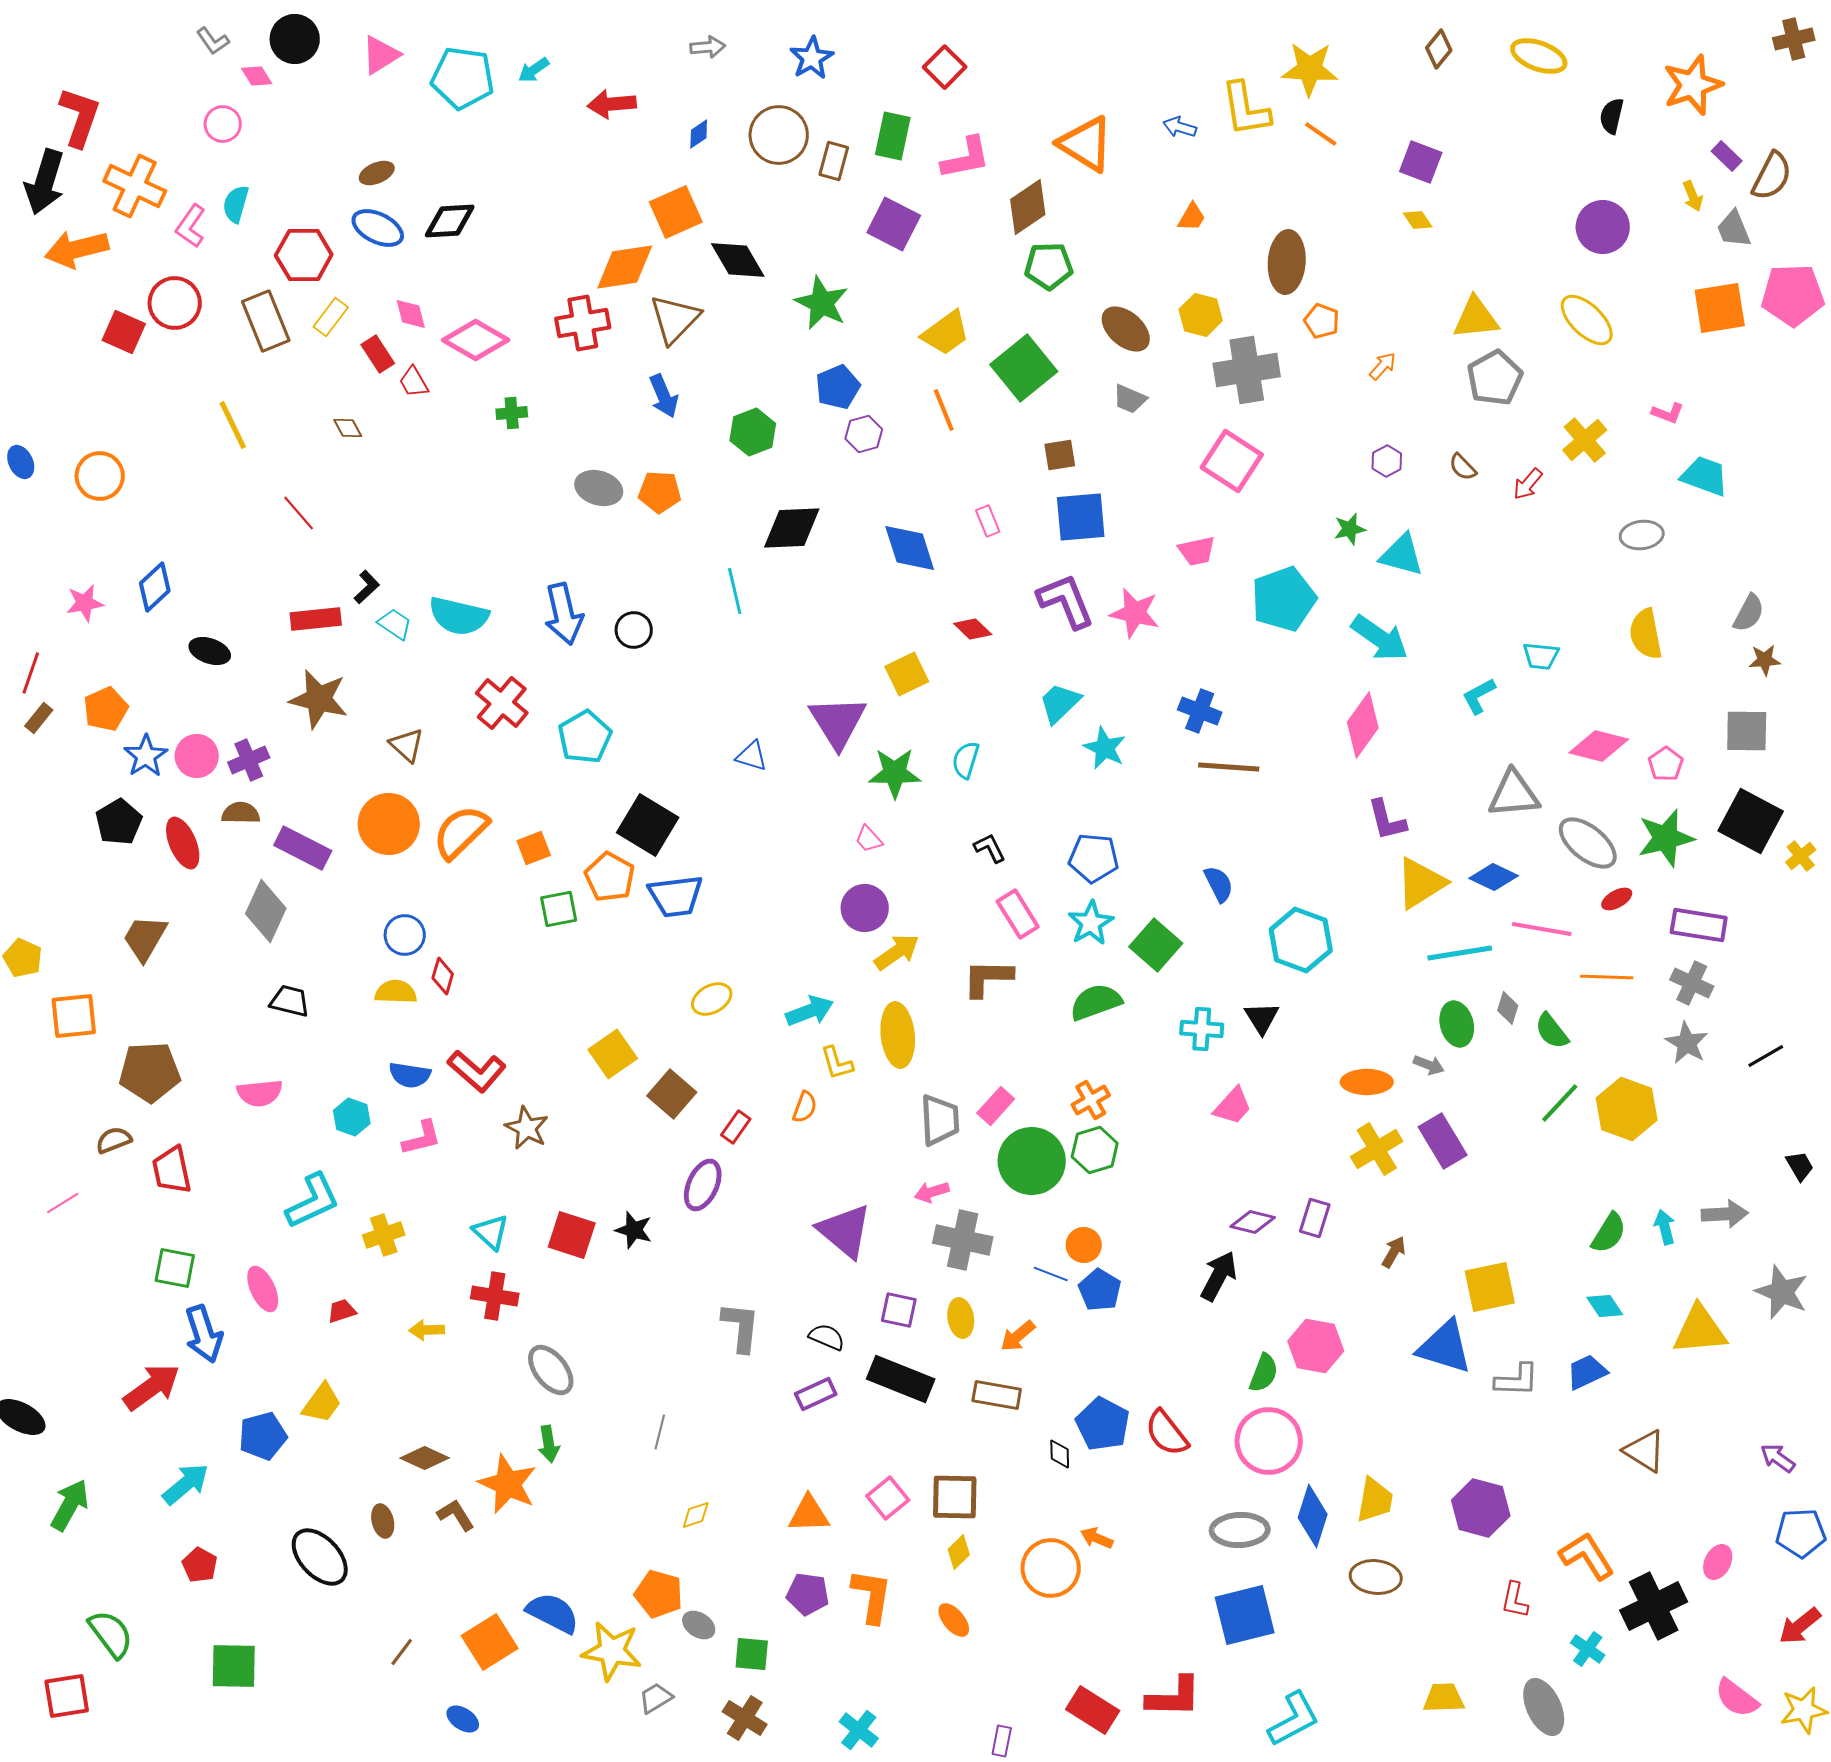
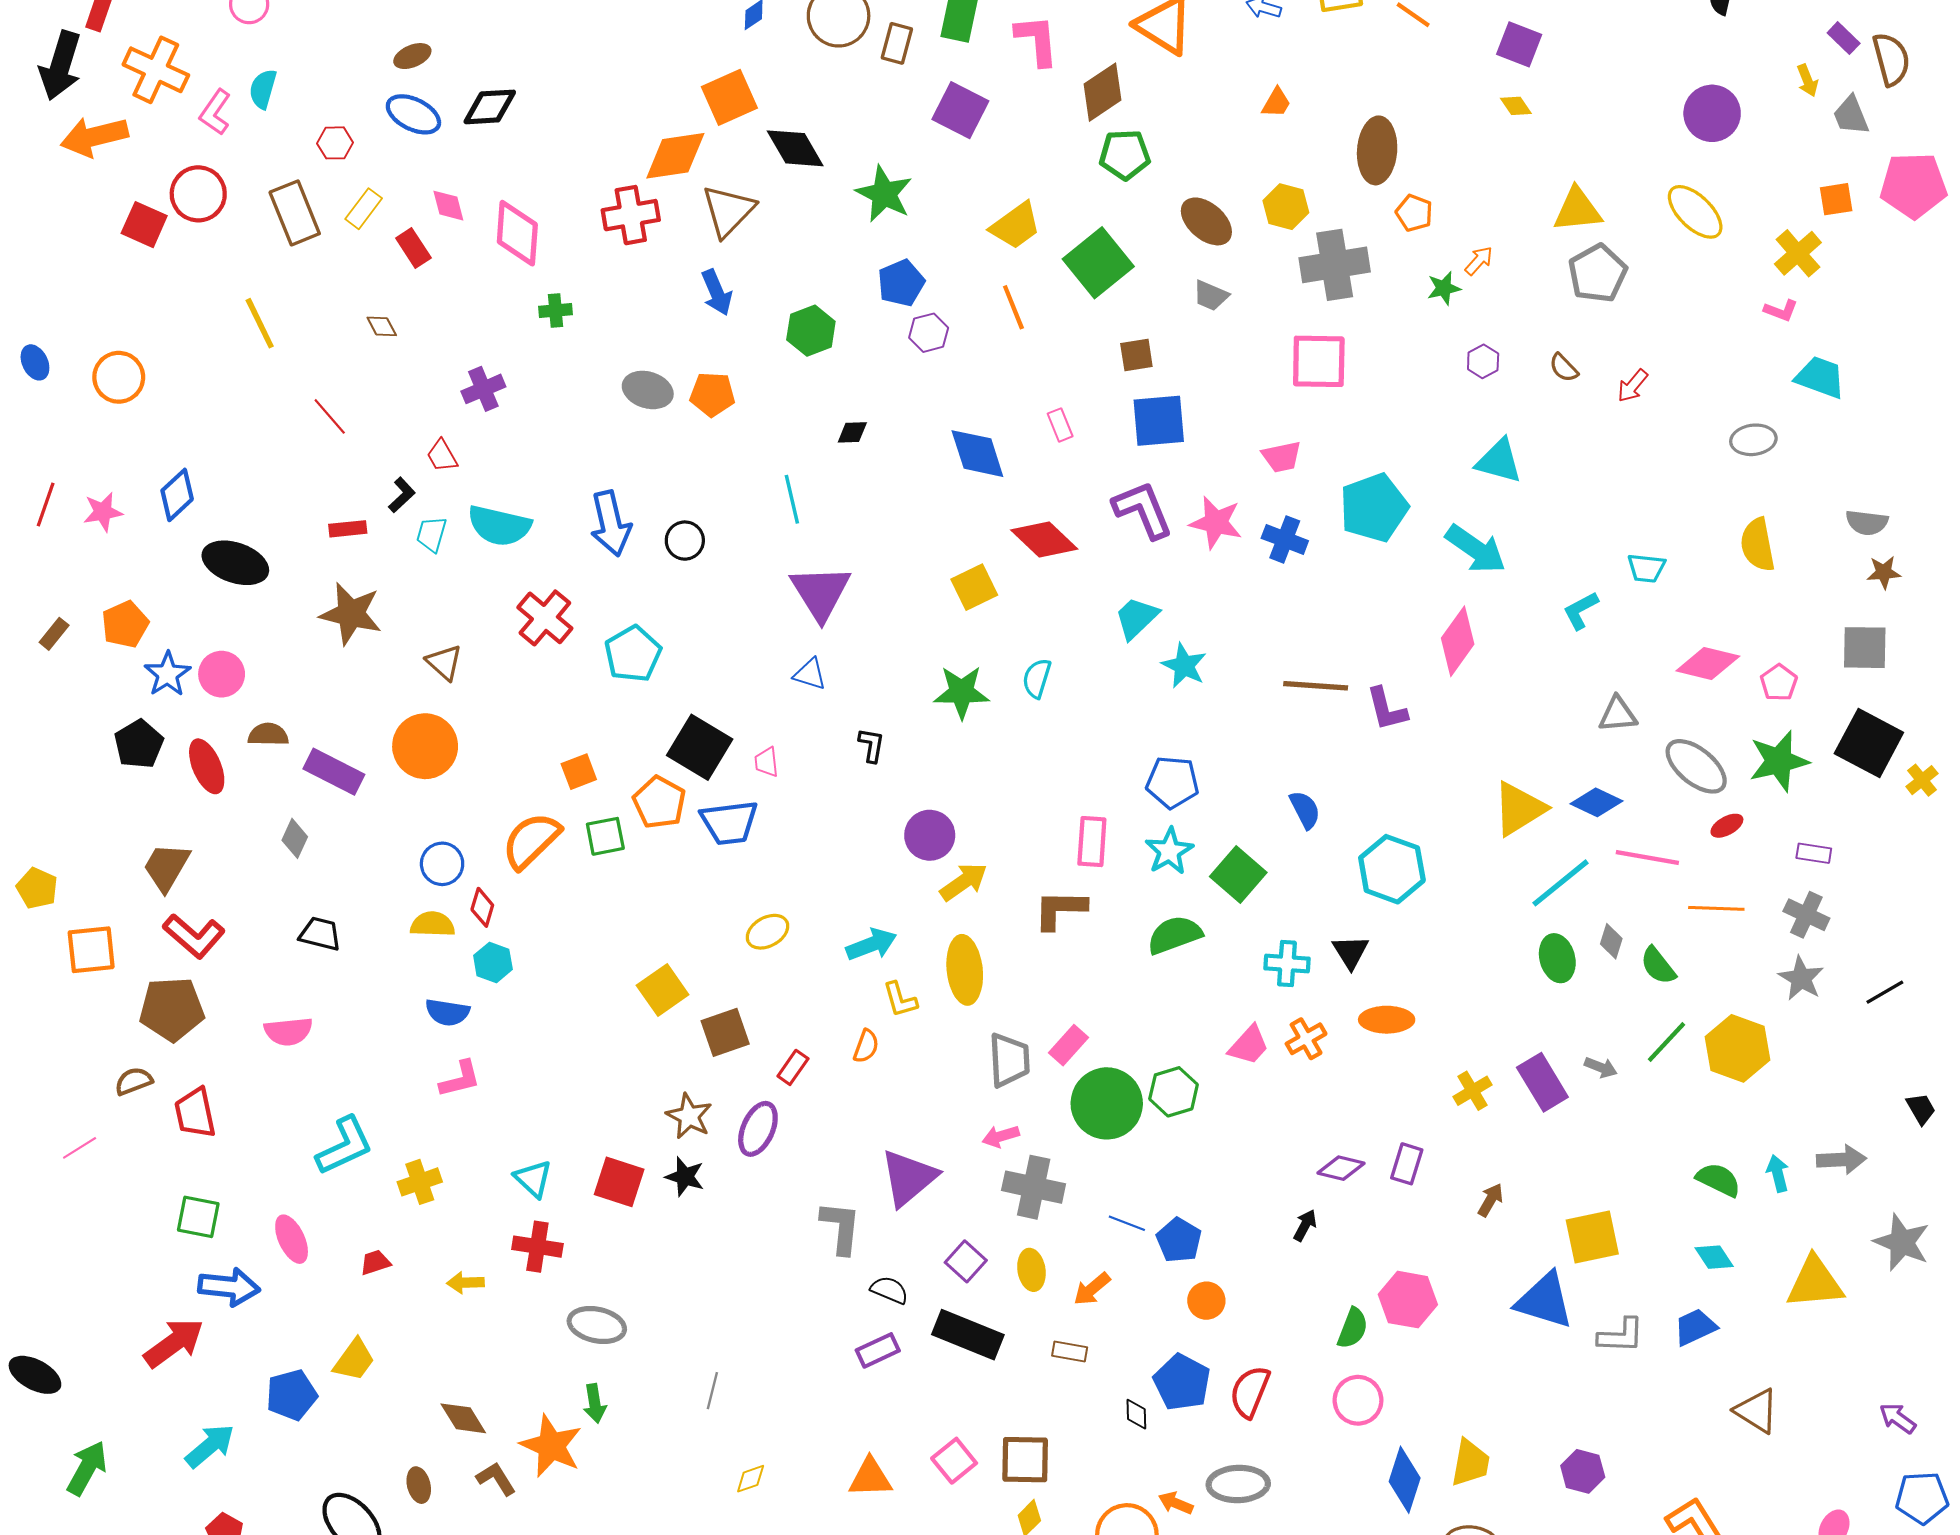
pink L-shape: (966, 158) -> (1037, 40), turned -84
brown semicircle: (1772, 176) -> (1891, 59), turned -42
red hexagon: (304, 255) -> (335, 143), size x0.6
orange square: (1720, 308) -> (1836, 199), size x0.6
pink diamond: (476, 340) -> (517, 233), turned 64
red trapezoid: (414, 382) -> (442, 456), moved
yellow cross: (1585, 440) -> (1798, 253), moved
pink square: (1232, 461) -> (1319, 361), turned -32
black diamond: (792, 528) -> (852, 432), size x0.5
green star: (1350, 529) -> (1444, 288), moved
gray semicircle: (1749, 613) -> (1867, 523), turned 69
red rectangle: (316, 619) -> (348, 529), size x0.7
cyan trapezoid: (395, 624) -> (431, 534), turned -108
red diamond: (973, 629) -> (1044, 539), size x1.6
black ellipse: (210, 651) -> (235, 563), size x1.5
red line: (31, 673) -> (46, 504), moved
blue cross: (1200, 711) -> (1285, 539), moved
purple triangle: (838, 722) -> (821, 592), moved
purple cross: (249, 760) -> (483, 389), moved
gray triangle: (1514, 794) -> (1618, 714), size x0.7
purple L-shape: (1387, 820) -> (1387, 709), moved
orange semicircle: (461, 832) -> (531, 841), moved
pink trapezoid: (869, 839) -> (766, 762), moved, turned 36
black L-shape: (990, 848) -> (871, 745), moved, turned 36
gray diamond: (266, 911) -> (295, 838), size x0.6
pink rectangle: (1018, 914) -> (1092, 842), turned 36
purple rectangle: (1699, 925) -> (1814, 853), size x0.6
cyan line: (1460, 953) -> (1560, 883), turned -30
gray arrow: (1429, 1065) -> (1601, 1067), moved
red L-shape: (477, 1071) -> (194, 936), moved
orange ellipse: (1367, 1082) -> (1387, 1020), moved
brown square: (672, 1094) -> (725, 1032), turned 30
orange cross: (1091, 1100) -> (1306, 1039), moved
pink trapezoid: (1233, 1106) -> (1249, 1045), moved
cyan hexagon: (352, 1117) -> (493, 962), moved
brown star: (527, 1128) -> (689, 1116), moved
yellow cross: (1377, 1149) -> (1472, 1091), size x0.7
purple triangle: (845, 1231) -> (909, 1178), turned 40
green semicircle: (1609, 1233) -> (1718, 1180), turned -96
orange circle: (1084, 1245) -> (1206, 1301), moved
black arrow: (1219, 1276) -> (1305, 1225), size x0.6
purple square: (899, 1310) -> (966, 1261), turned 30
gray L-shape: (741, 1327) -> (841, 1227), moved
blue arrow: (204, 1334) -> (229, 1287), turned -66
gray ellipse: (551, 1370) -> (597, 1325), turned -40
brown rectangle: (997, 1395) -> (1070, 1351), size x0.7
red semicircle: (1167, 1433) -> (1250, 1392), turned 60
pink circle: (1269, 1441) -> (1358, 1400), size x0.7
brown diamond: (425, 1458) -> (463, 1418), turned 33
purple hexagon: (1481, 1508) -> (1583, 1471), size x0.7
gray ellipse: (1240, 1530) -> (1238, 1484), moved

